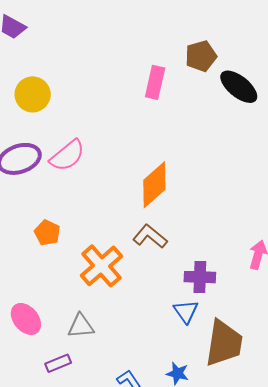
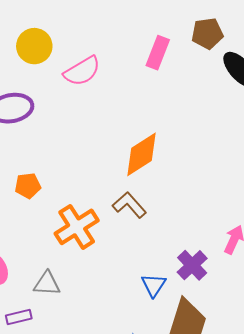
pink semicircle: (67, 156) -> (82, 71), moved
orange pentagon: (47, 233) -> (28, 186), turned 30
purple cross: (200, 277) -> (192, 265), moved, turned 36

